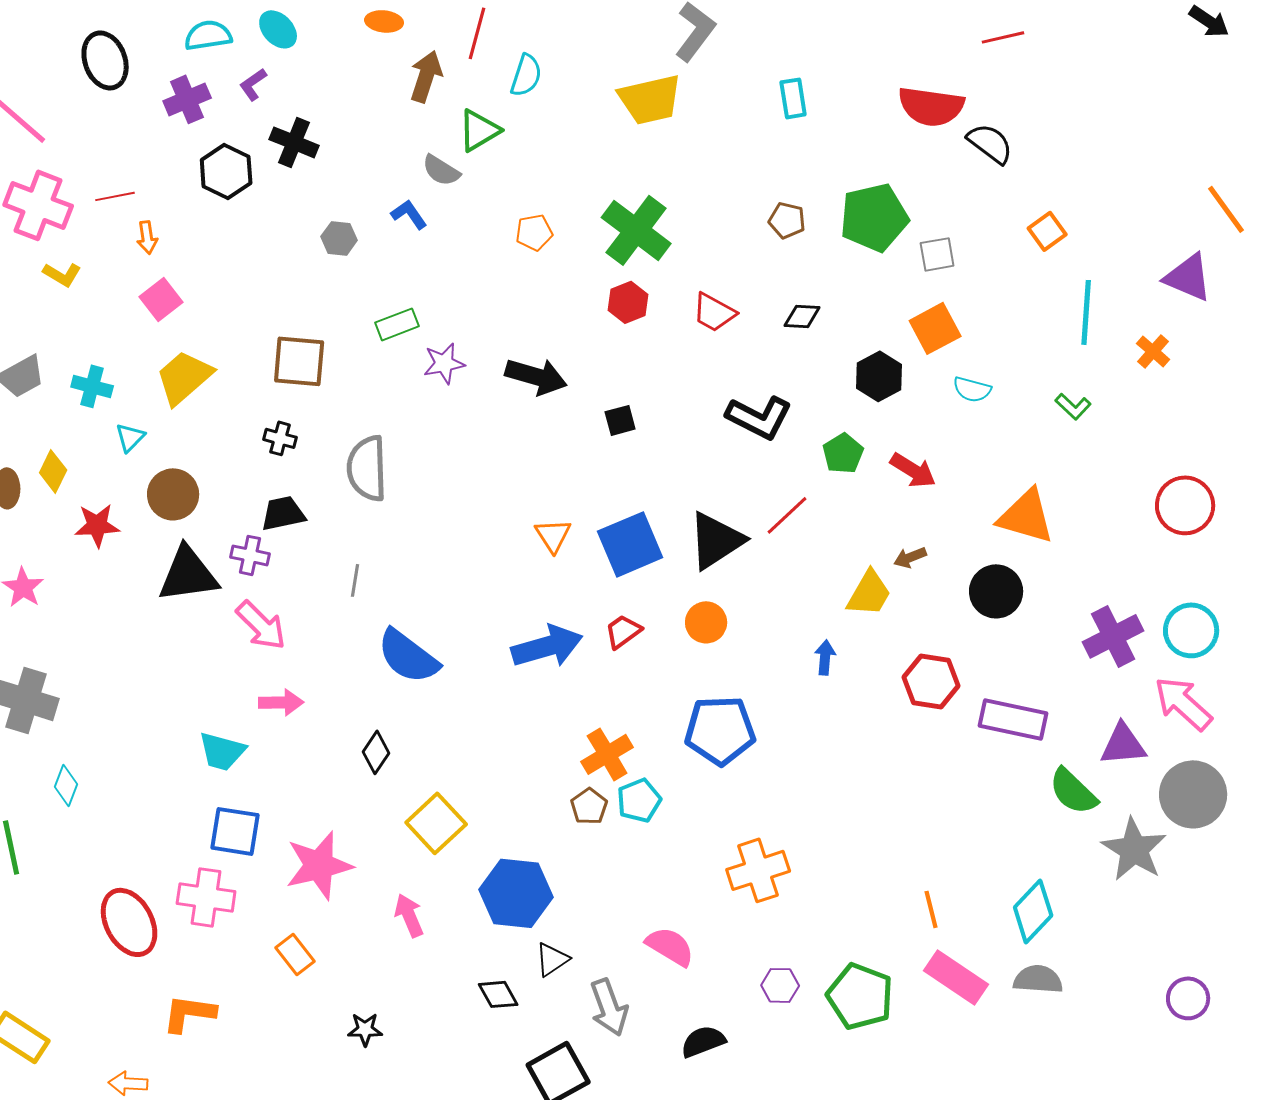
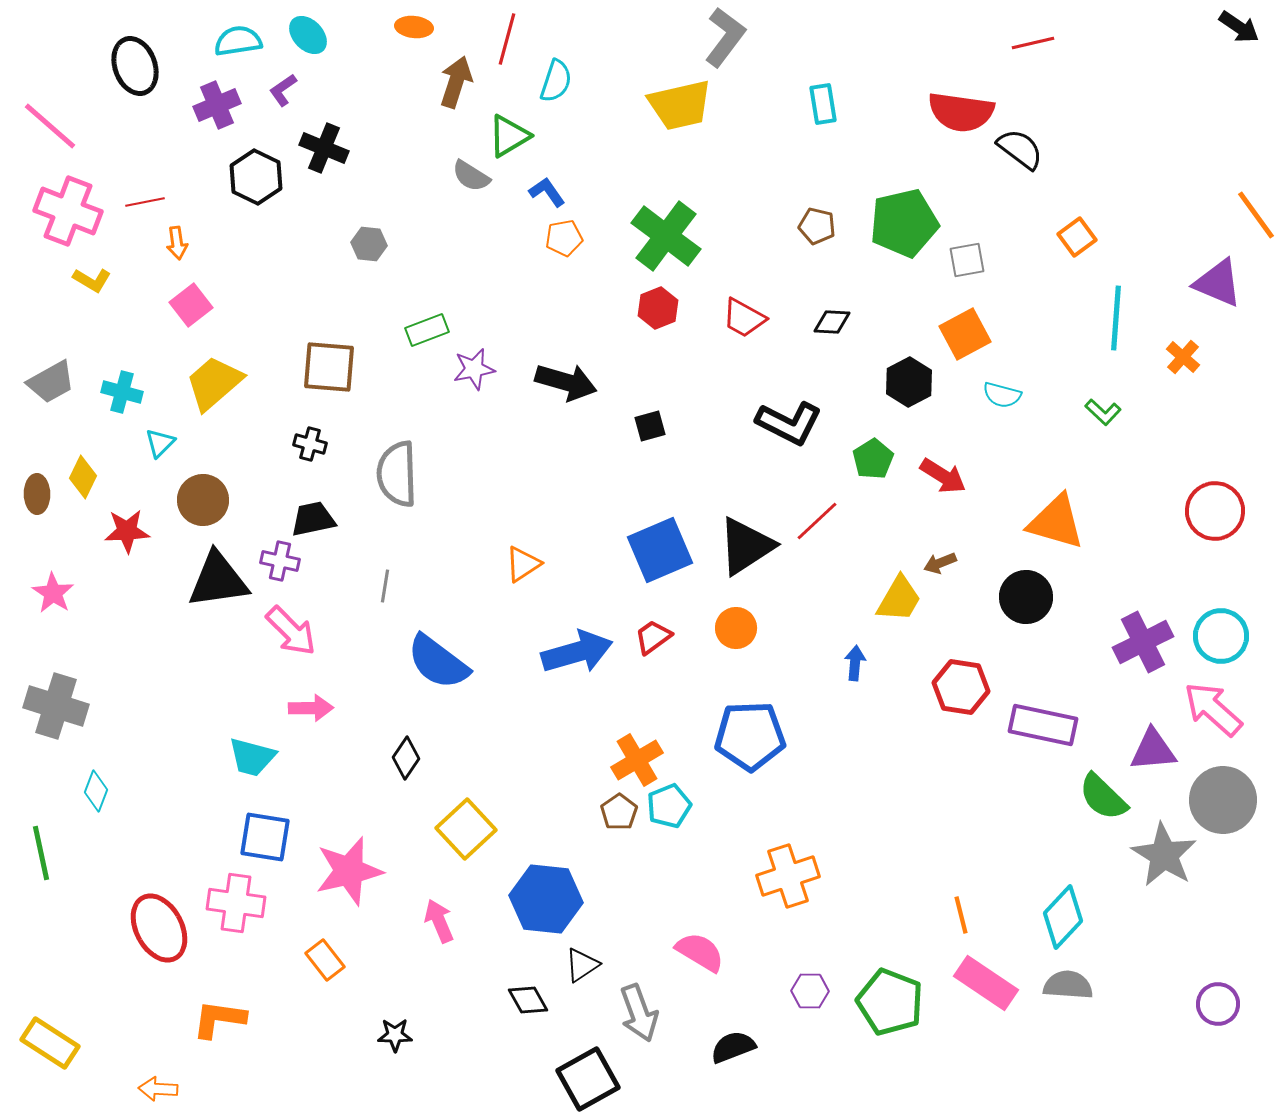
blue L-shape: (409, 214) -> (547, 192), moved
orange triangle: (553, 535) -> (523, 564), moved, turned 30

